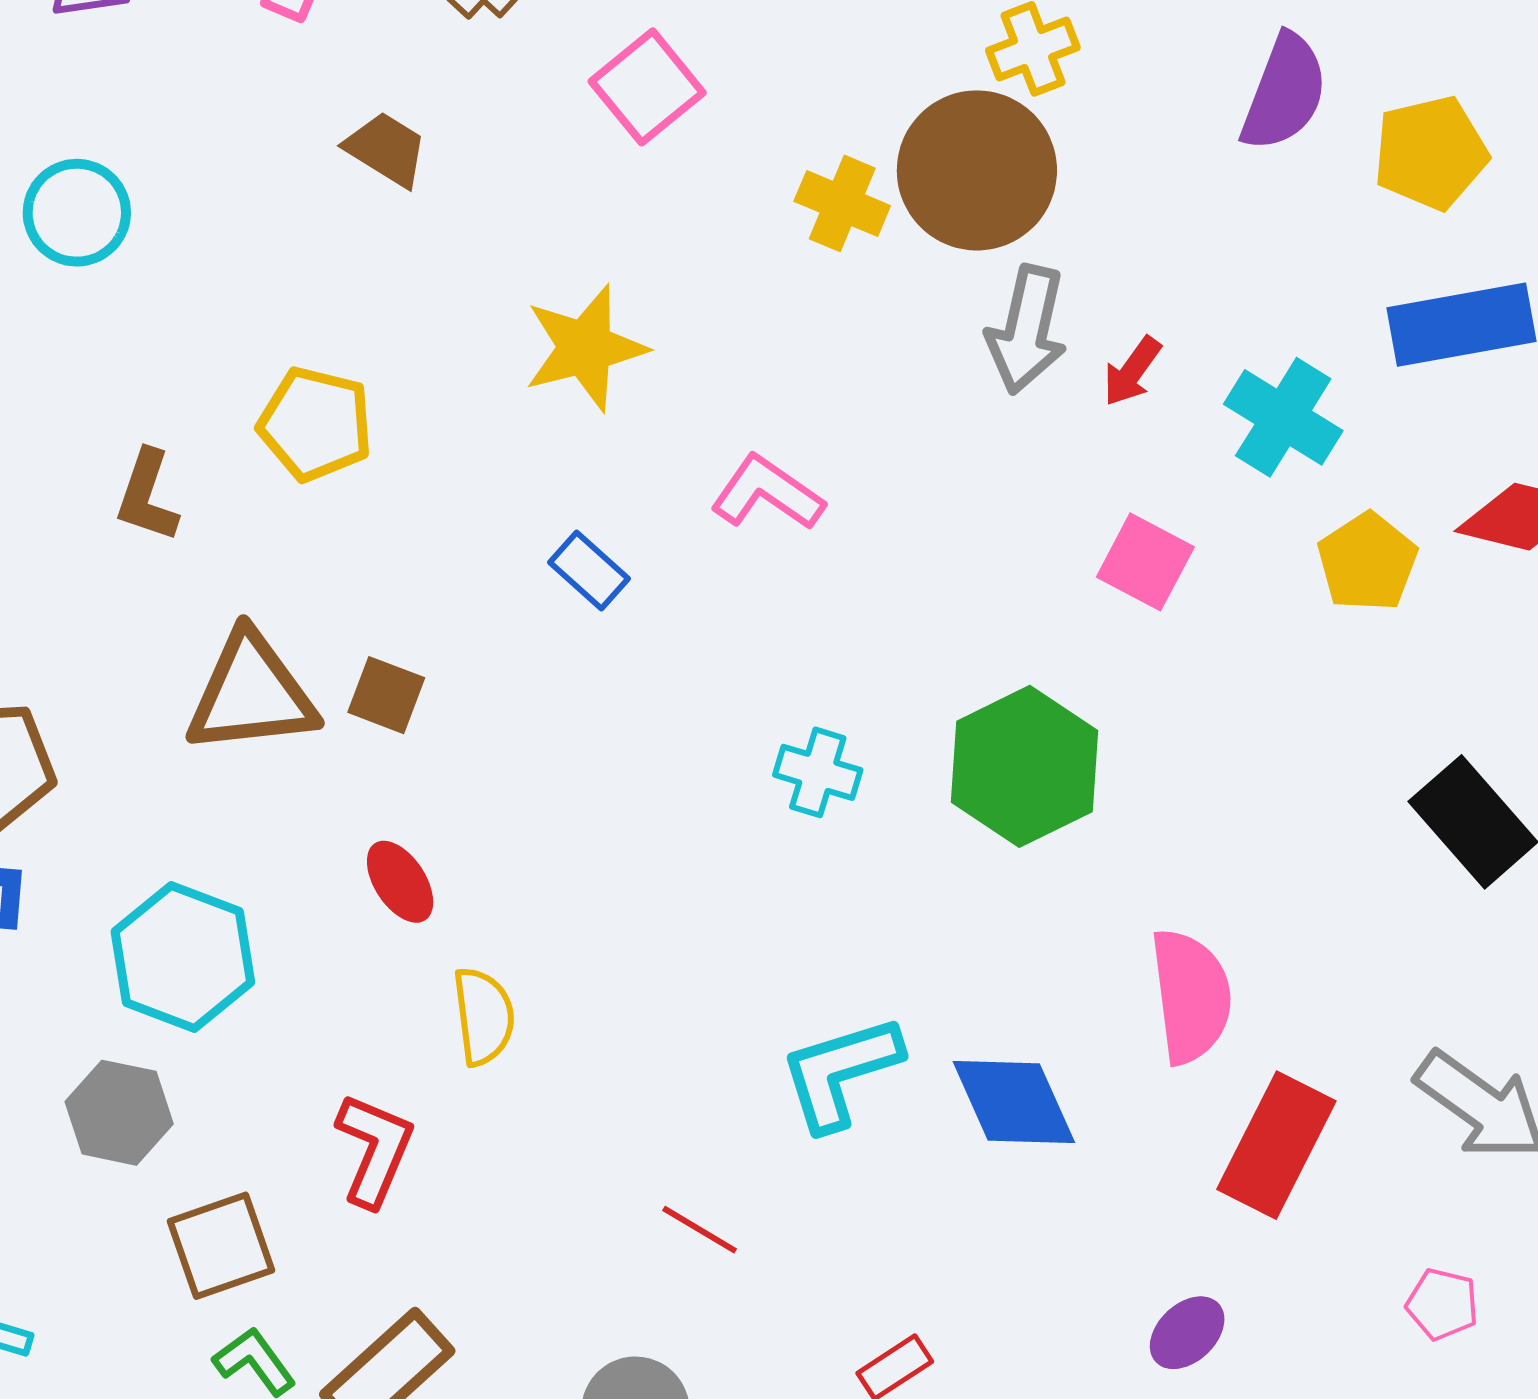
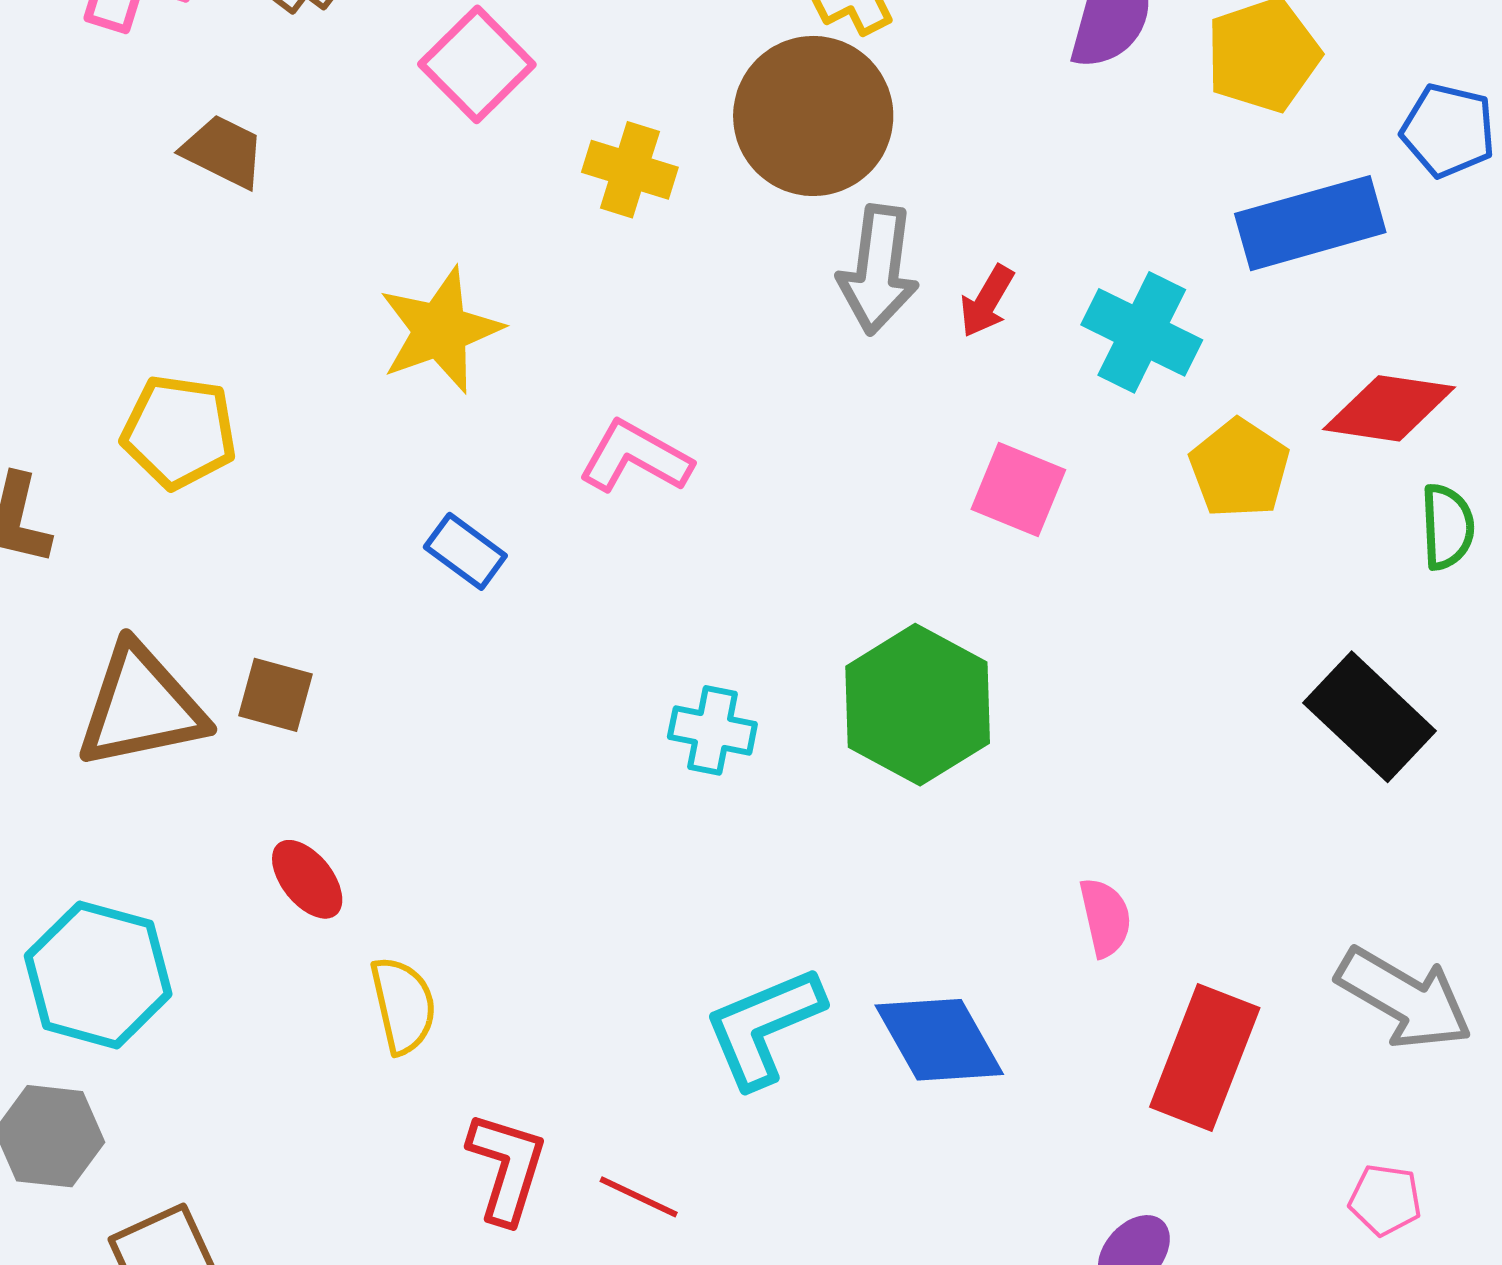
yellow cross: (842, 203) -> (630, 170), moved
pink semicircle: (1191, 996) -> (1105, 917), size x0.6
red L-shape: (374, 1150) -> (507, 1168), moved

